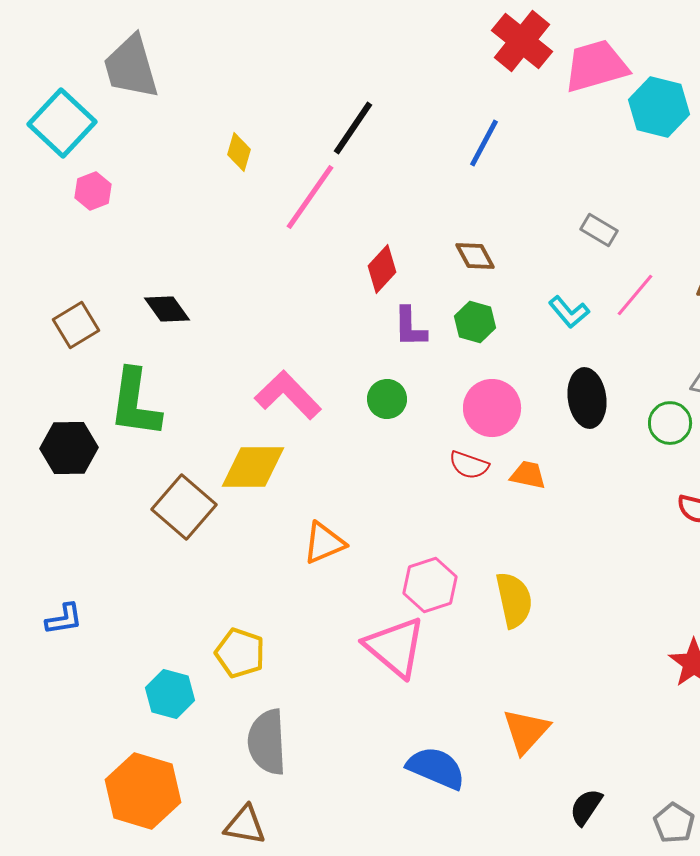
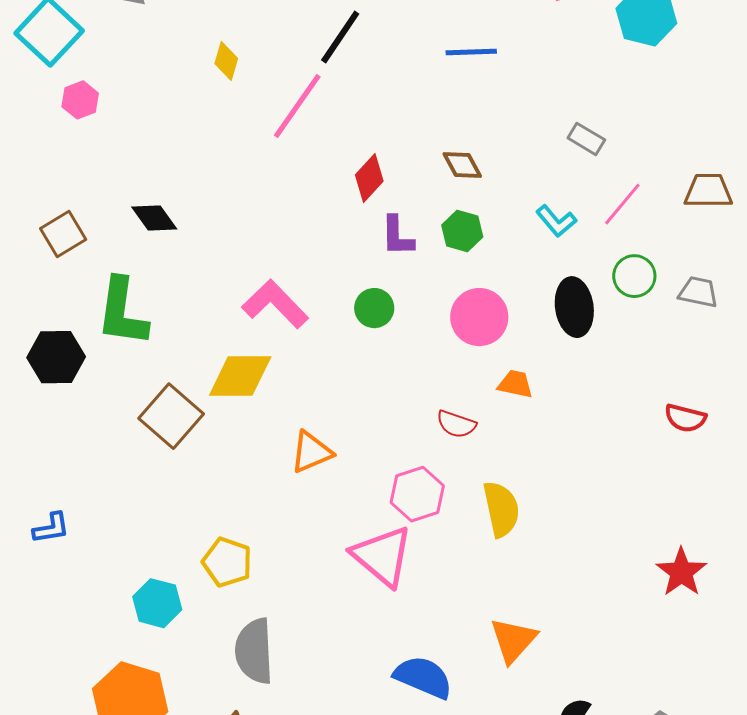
blue line: (484, 143) -> (471, 52), turned 60
green circle: (670, 423) -> (634, 276), moved
red semicircle: (469, 465) -> (456, 424), moved

